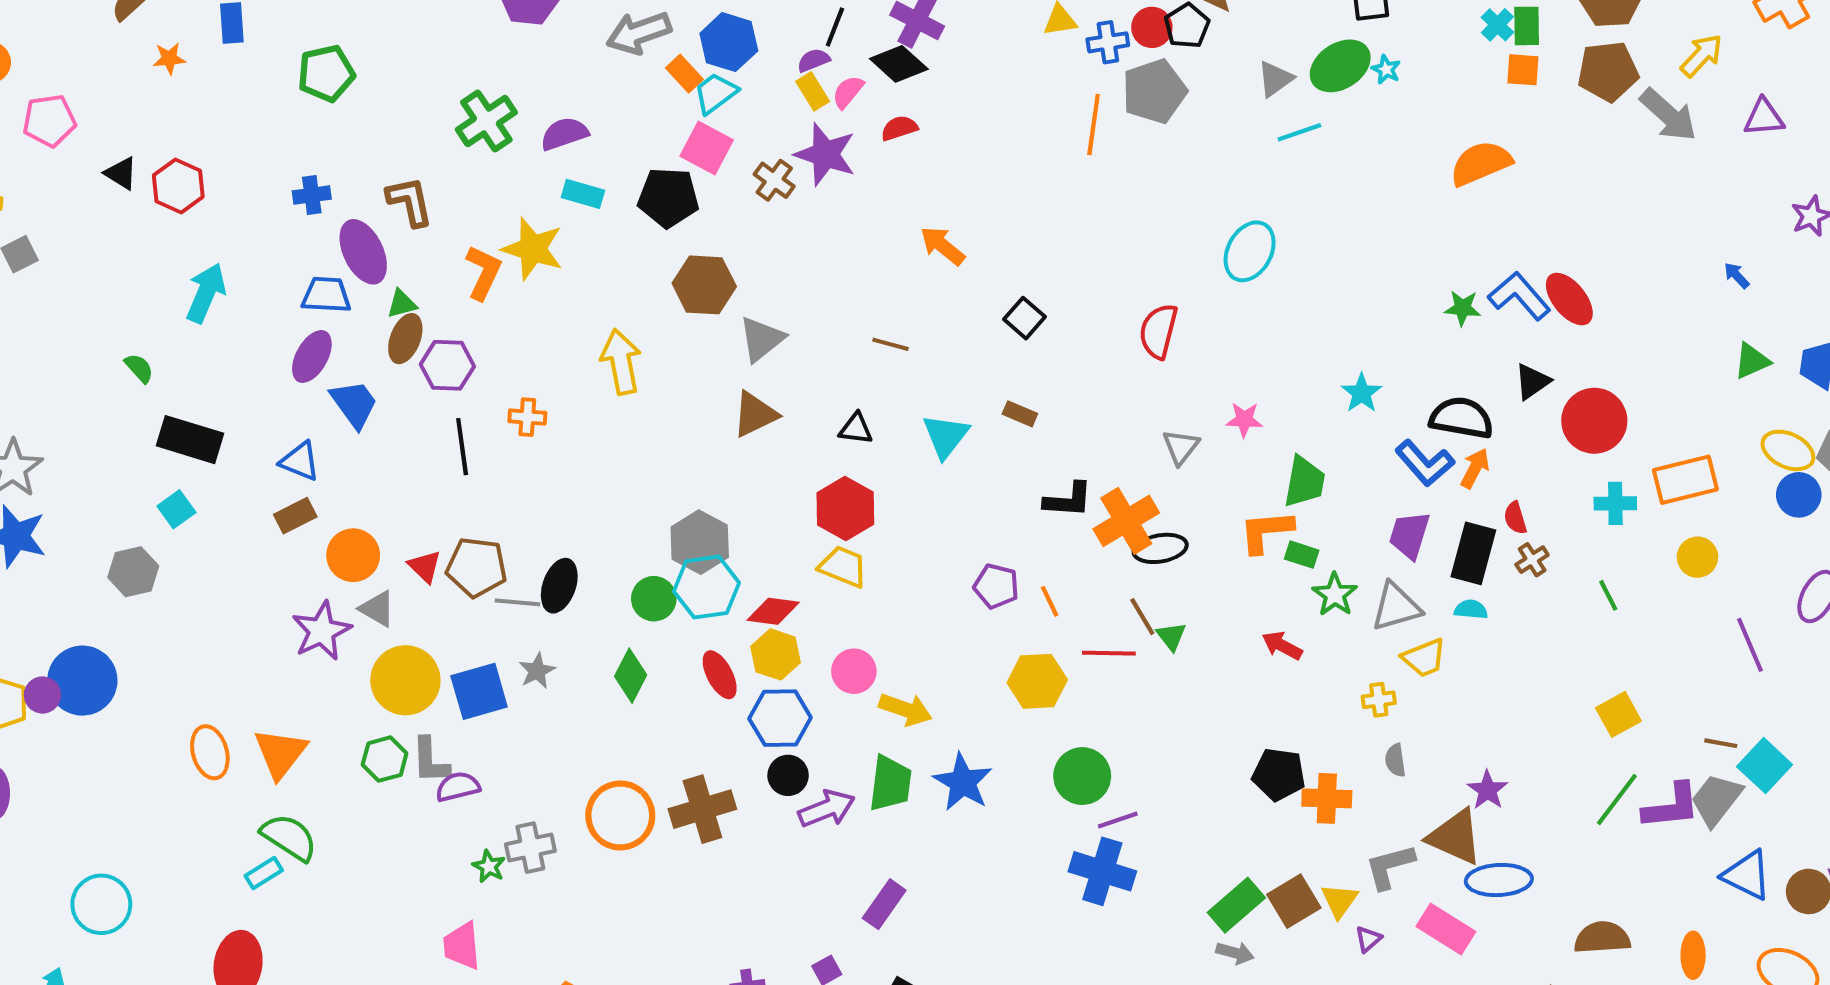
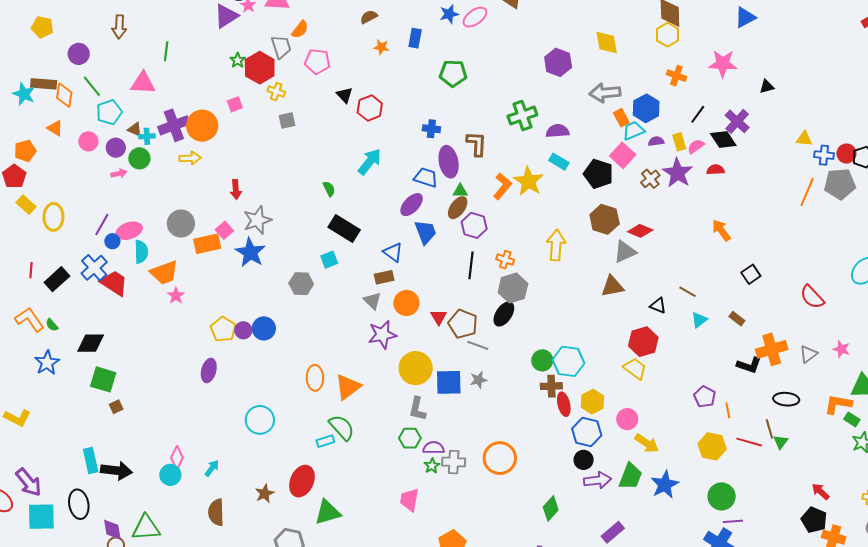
purple semicircle: (814, 60) -> (656, 141), moved
red semicircle: (1158, 331) -> (812, 297), turned -72
brown line: (891, 344) -> (687, 292), moved
cyan triangle: (946, 436) -> (699, 320), size x0.7
orange cross: (1126, 521) -> (772, 349), moved
gray hexagon: (700, 542) -> (513, 288), moved
black ellipse: (559, 586) -> (504, 314), moved
gray triangle: (377, 609) -> (372, 301), moved
red diamond: (773, 611) -> (640, 231), moved
red arrow: (1282, 646) -> (820, 492), moved
green diamond: (631, 676) -> (551, 508), moved
blue circle: (82, 681) -> (264, 328), size x0.7
green hexagon: (385, 759) -> (410, 438), moved
purple semicircle: (458, 787) -> (434, 448), moved
brown cross: (702, 809) -> (551, 386), moved, size x0.7
cyan circle: (101, 904) -> (260, 420), moved

